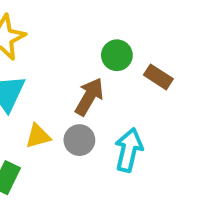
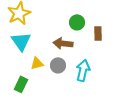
brown rectangle: (158, 77) -> (98, 33), turned 56
brown arrow: (89, 97) -> (63, 43), turned -114

